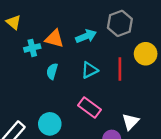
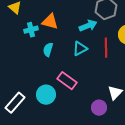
cyan arrow: (86, 36) -> (88, 26), moved
pink rectangle: (89, 108) -> (67, 81), moved

